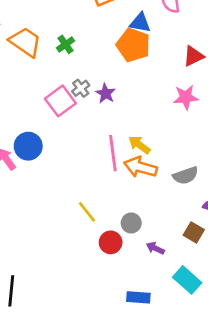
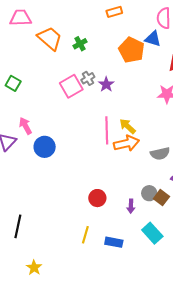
blue triangle: (140, 23) -> (153, 39), moved
blue circle: (28, 146) -> (45, 147), moved
orange arrow: (140, 167) -> (126, 143), turned 145
yellow line: (87, 212) -> (85, 235), moved, turned 48
gray circle: (131, 223) -> (149, 193), moved
purple arrow: (155, 248) -> (131, 206), turned -120

